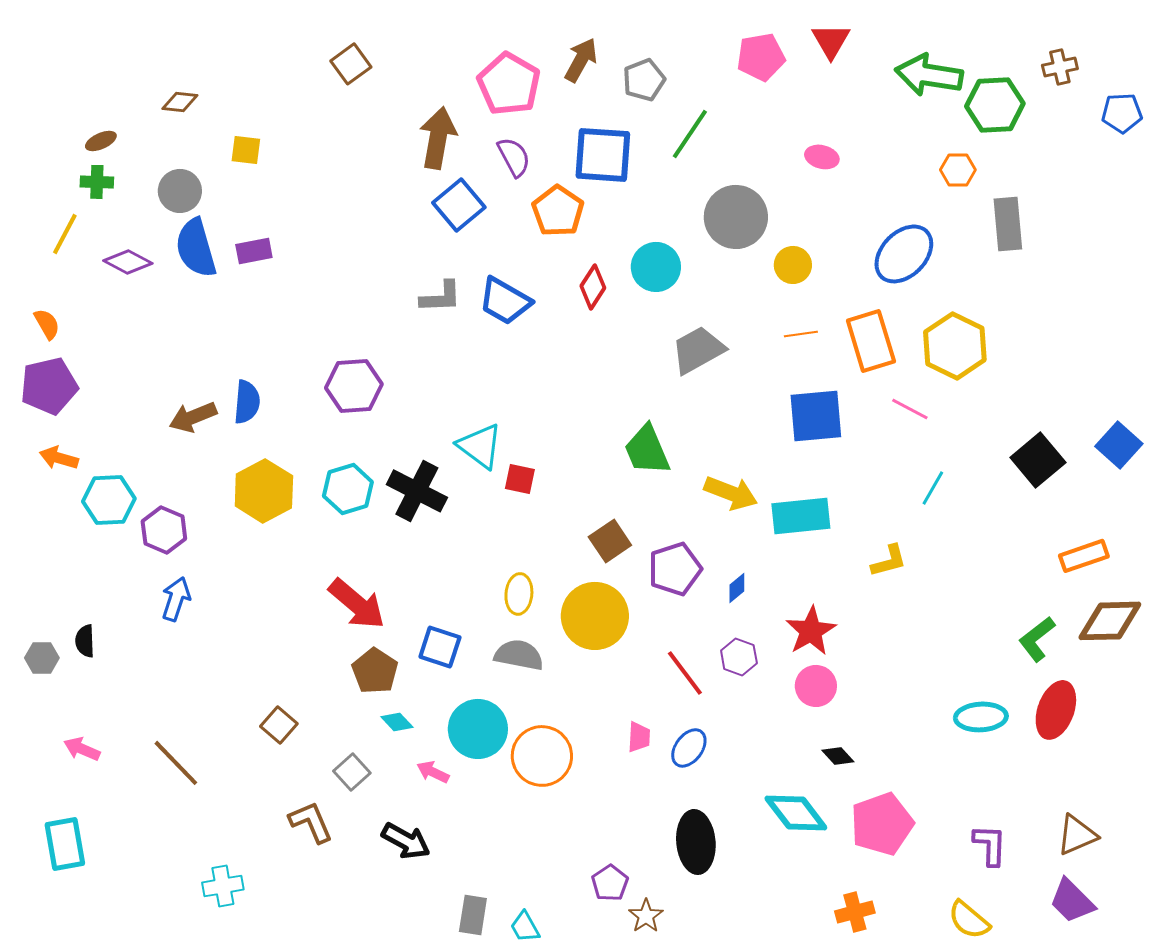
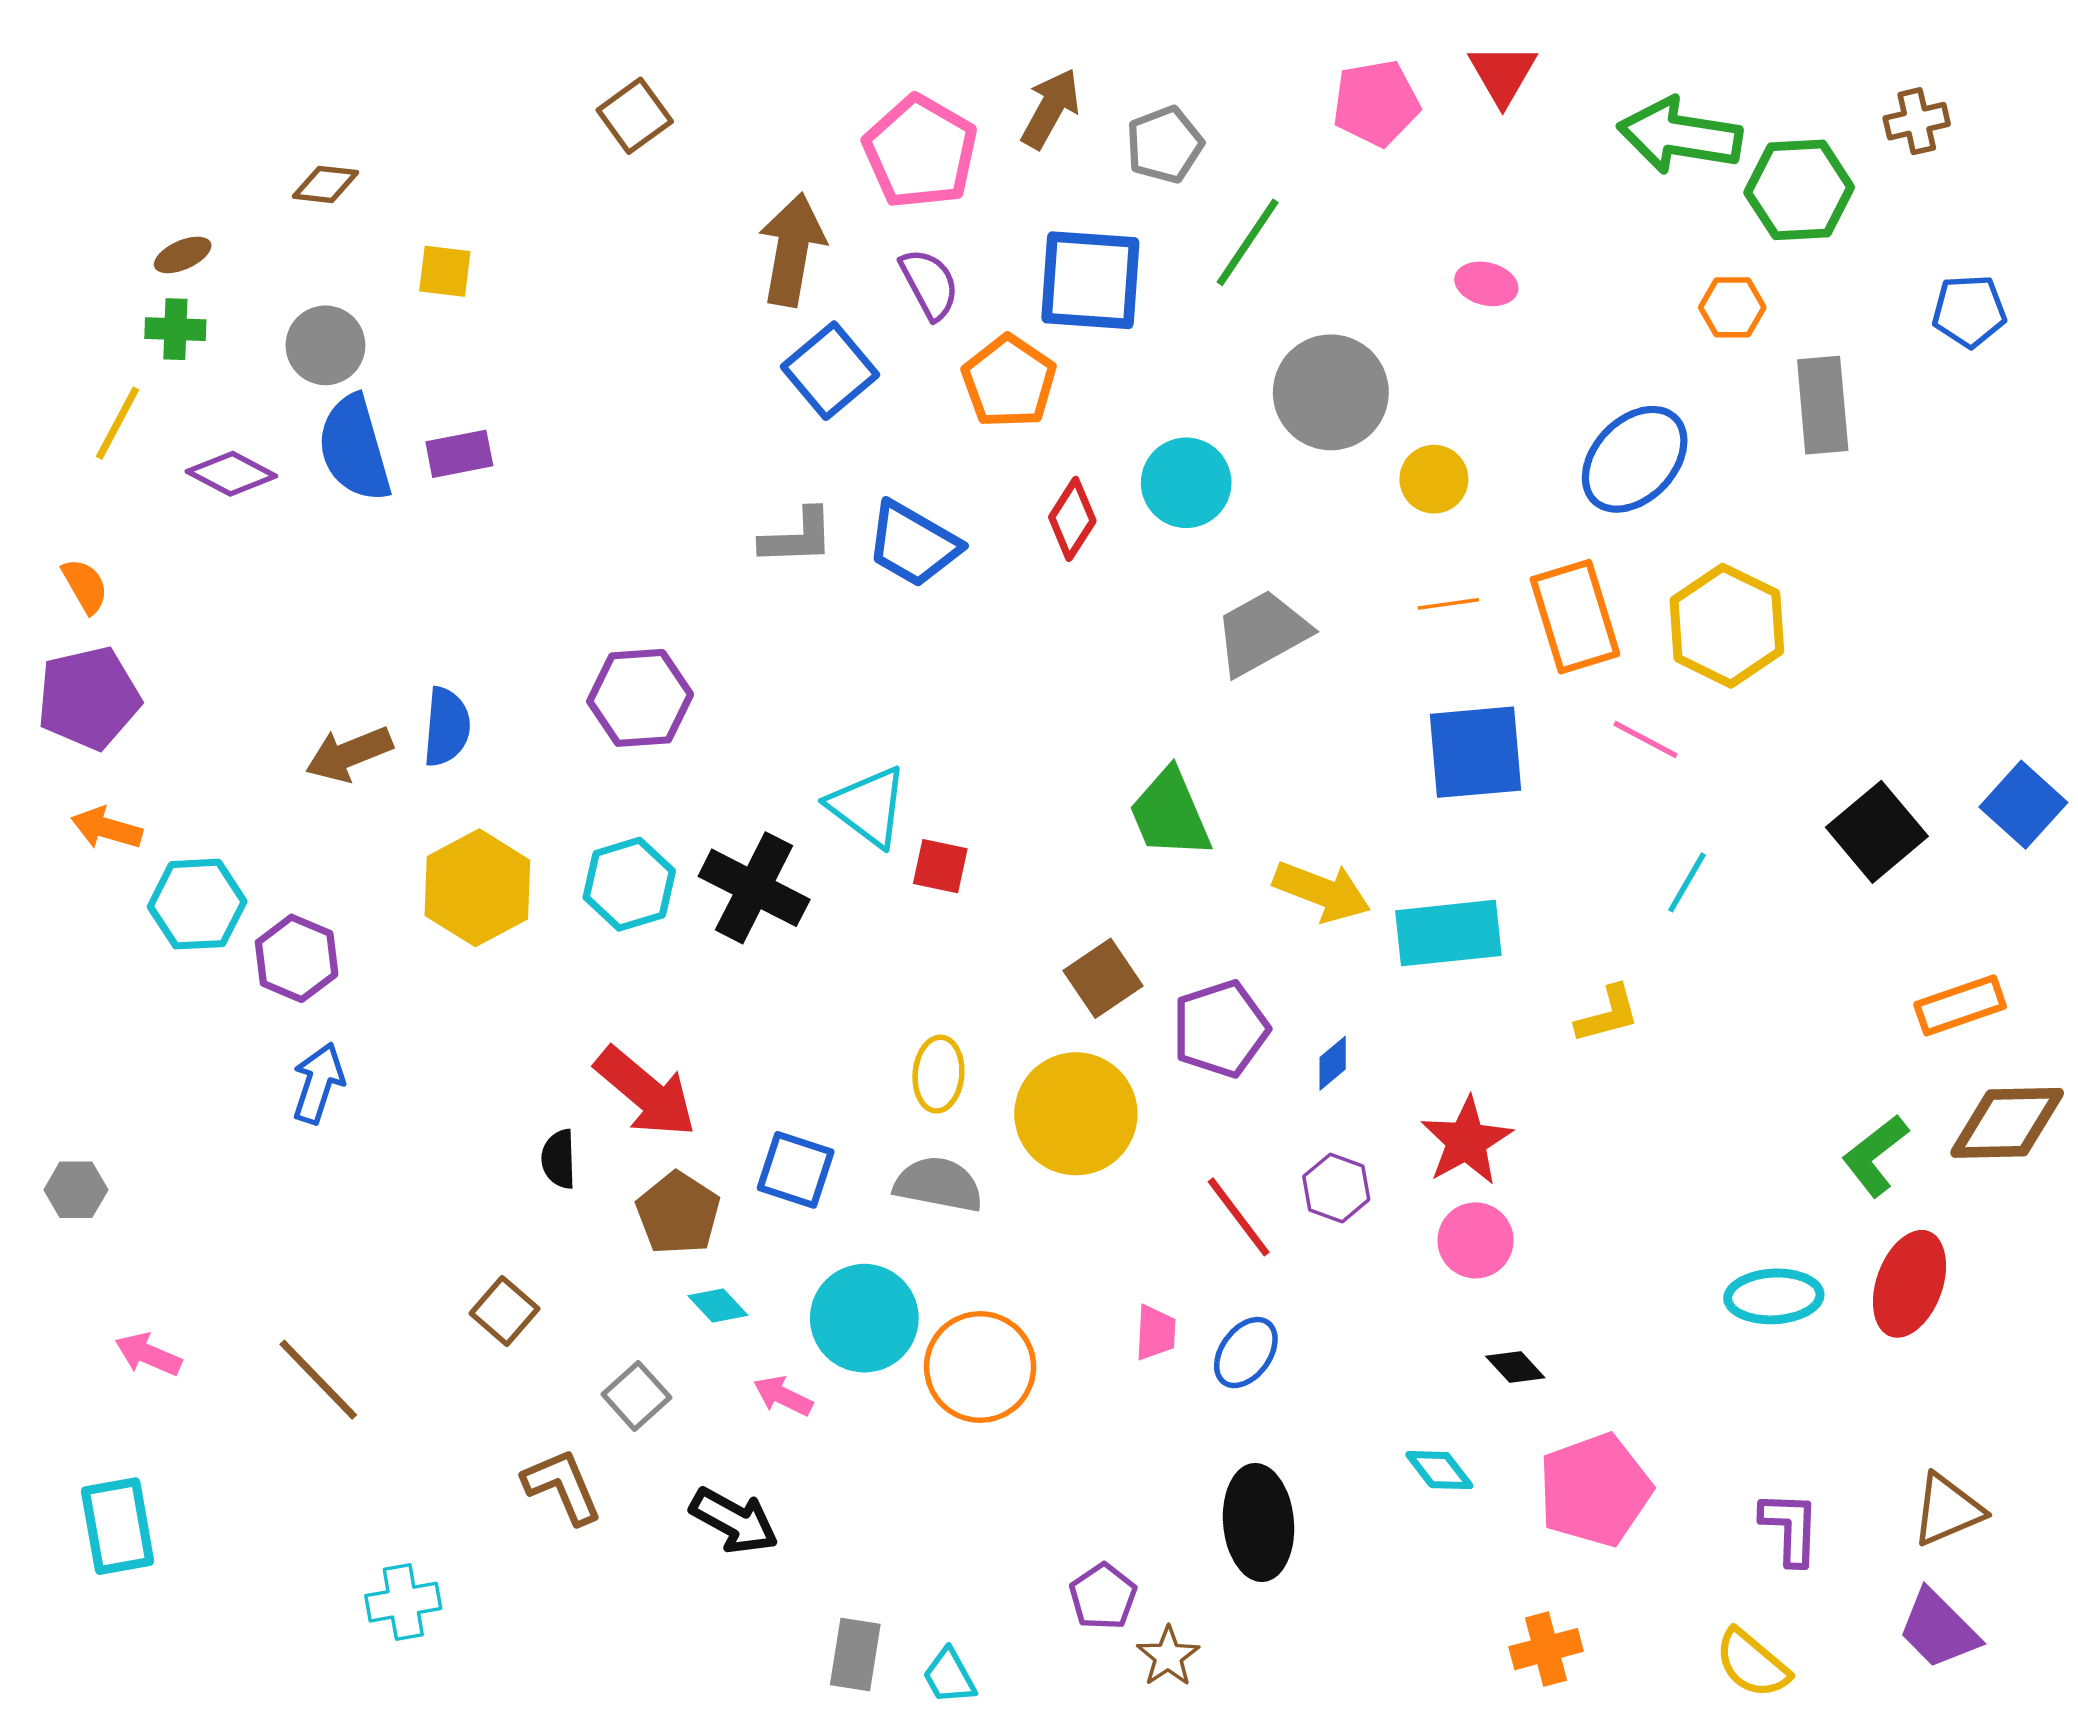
blue pentagon: (1122, 113) -> (1969, 311), moved
black semicircle: (85, 641) -> (559, 1159), moved
cyan diamond: (796, 813) -> (1439, 1470), size x0.6

